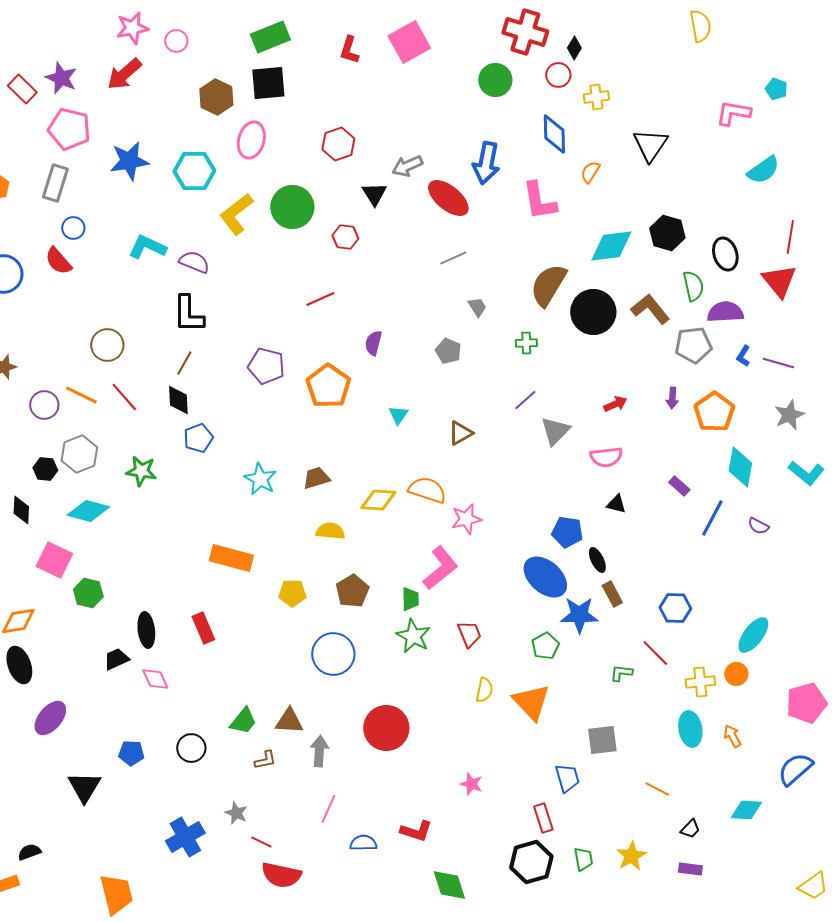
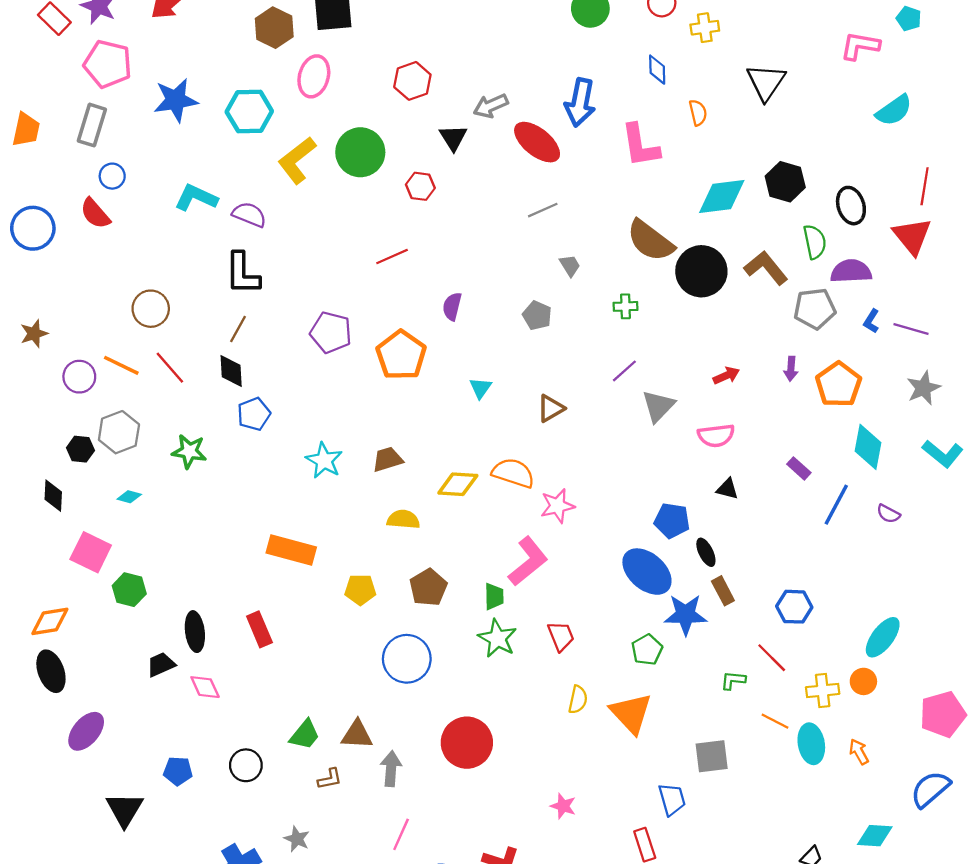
blue diamond: (554, 134) -> (657, 70), size x0.7
orange semicircle: (590, 172) -> (698, 113), turned 135
brown semicircle: (548, 285) -> (650, 241), turned -84
cyan diamond: (88, 511) -> (129, 497), size x0.5
orange line: (657, 789) -> (775, 721), moved

